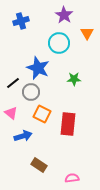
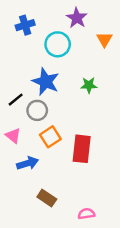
cyan circle: (59, 43) -> (58, 44), moved
green star: (74, 79) -> (89, 85), moved
orange square: (42, 114) -> (50, 137), turned 30

